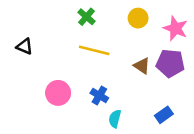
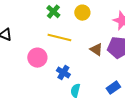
yellow circle: (138, 18) -> (82, 13), moved
pink circle: (58, 93) -> (37, 58), moved

